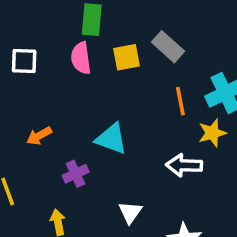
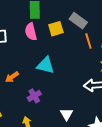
orange line: (180, 101) -> (88, 41), moved
cyan triangle: (111, 139) -> (45, 65), moved

